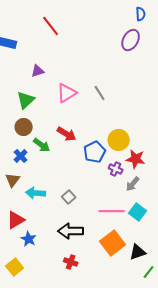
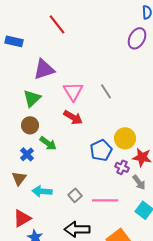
purple triangle: (38, 71) -> (44, 69), size x1.6
pink triangle: (67, 93) -> (73, 91), turned -30
red arrow: (67, 134) -> (73, 117), moved
gray arrow: (133, 184) -> (139, 182), turned -77
pink line: (112, 211) -> (105, 200), moved

